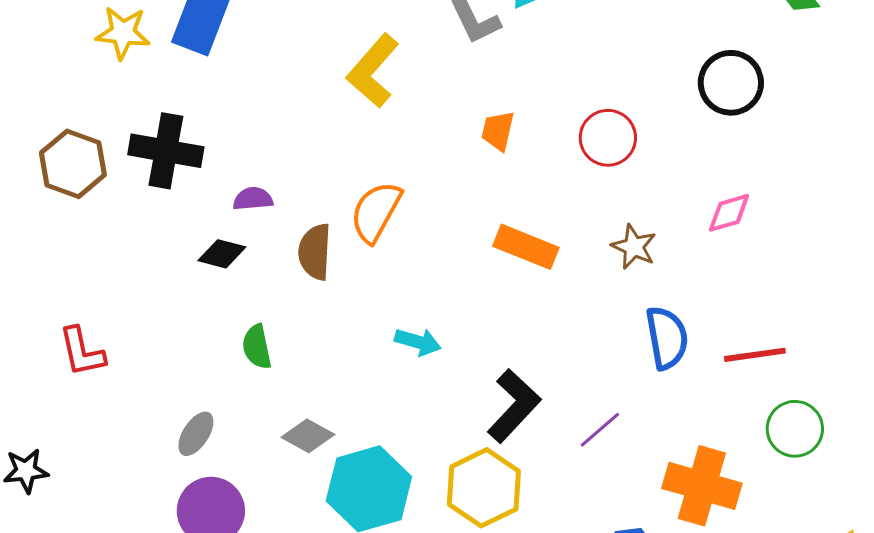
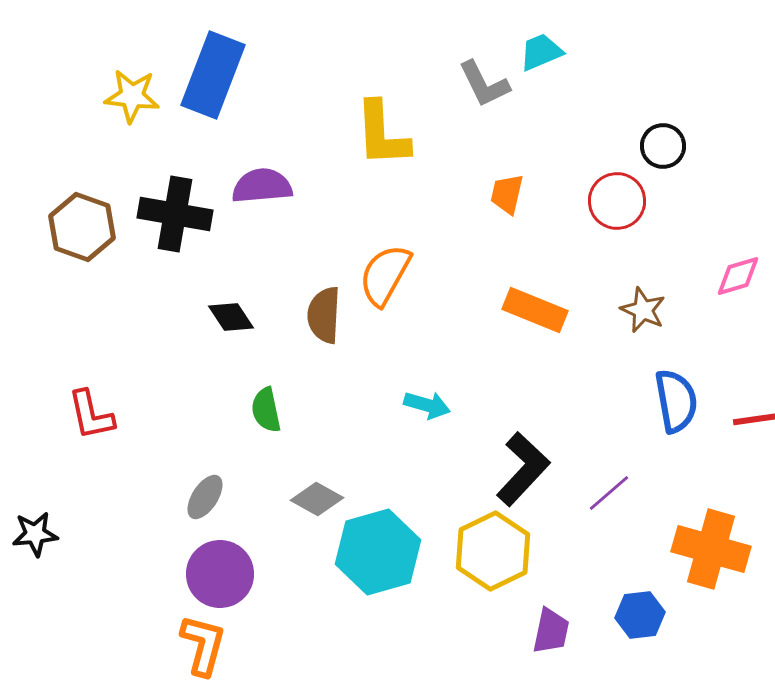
yellow L-shape: (373, 71) -> (382, 134), turned -44
black circle: (731, 83) -> (663, 146), moved, size x0.7
purple semicircle: (253, 199) -> (262, 186), moved, size x1.5
black diamond: (222, 254) -> (231, 317), turned 42

